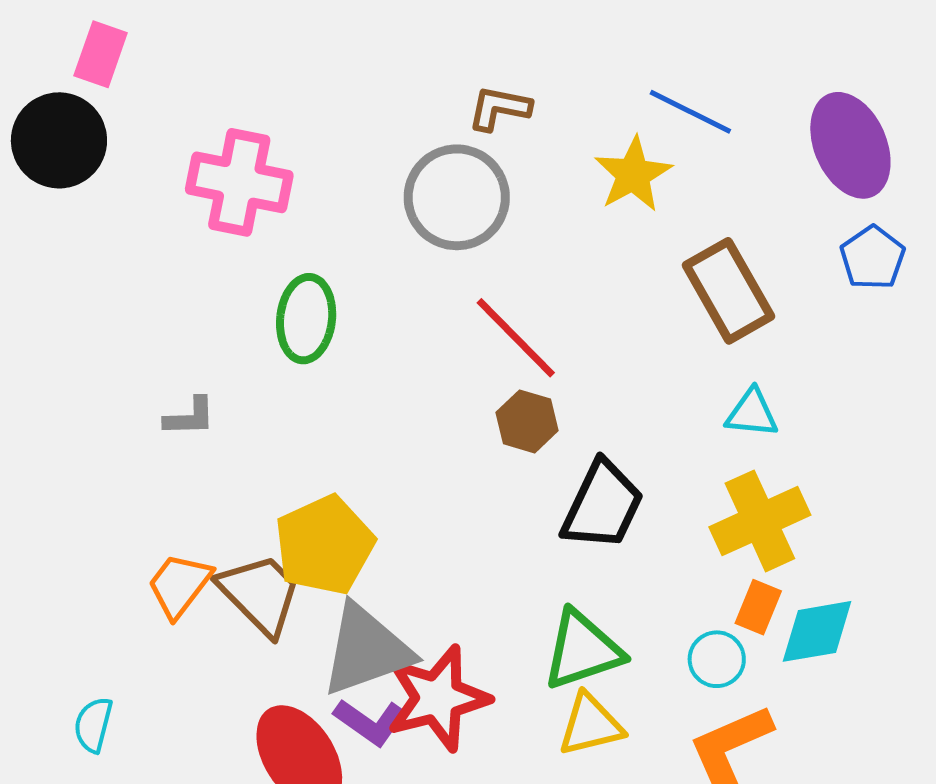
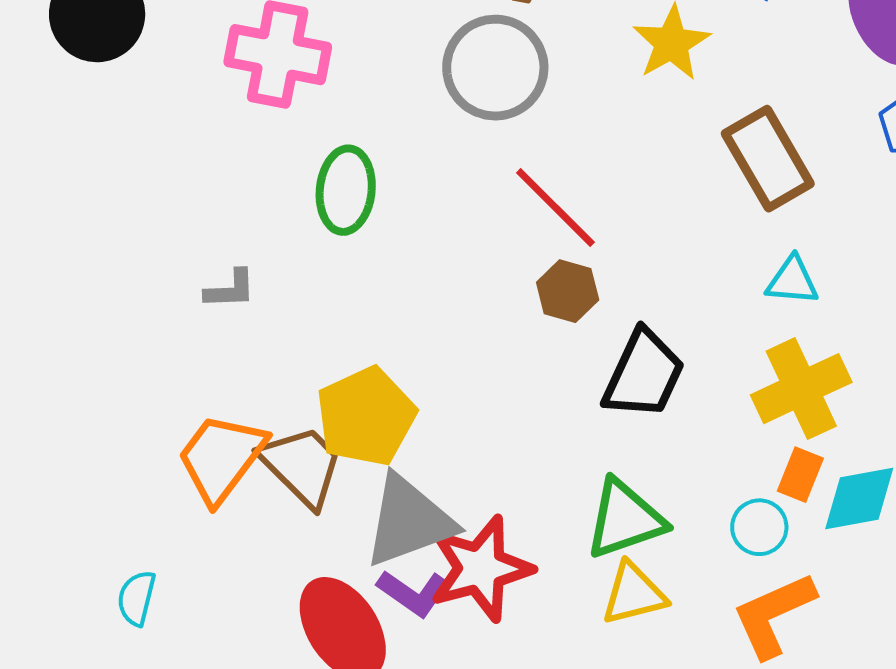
orange trapezoid: (179, 585) -> (221, 458), size x1.4

